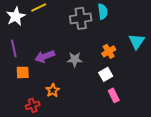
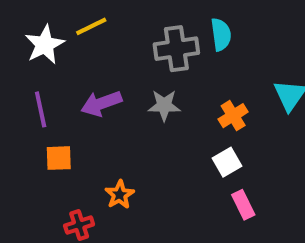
purple arrow: (45, 56) -> (101, 103), moved
gray star: (75, 59) -> (164, 105), moved

